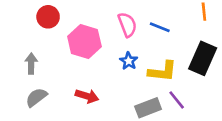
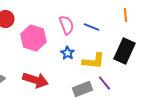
red arrow: (87, 96) -> (35, 80), size x1.4

